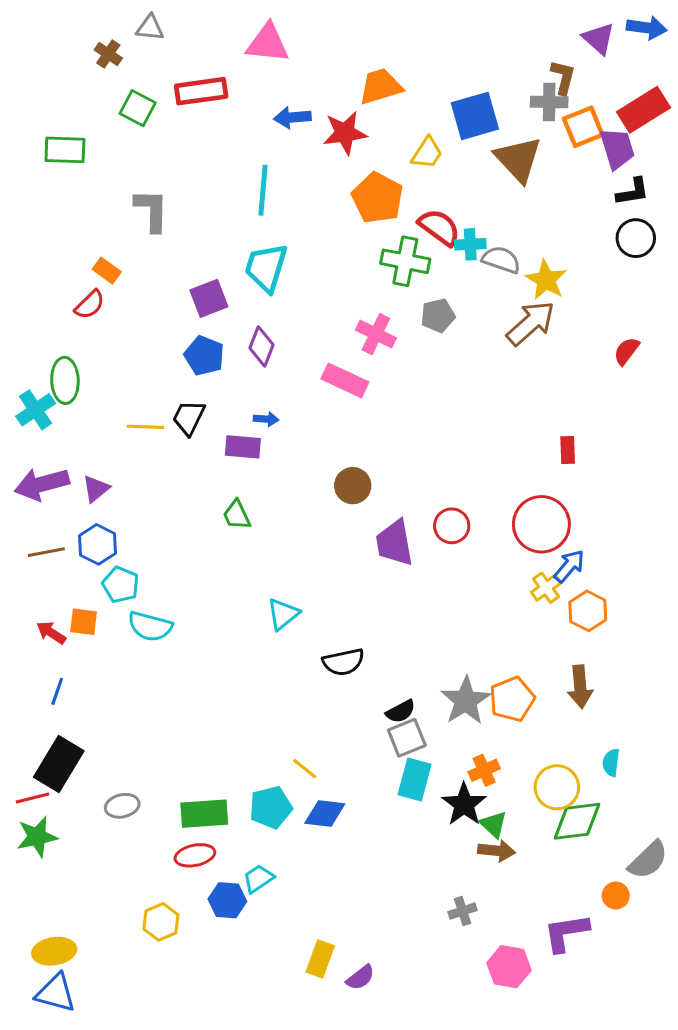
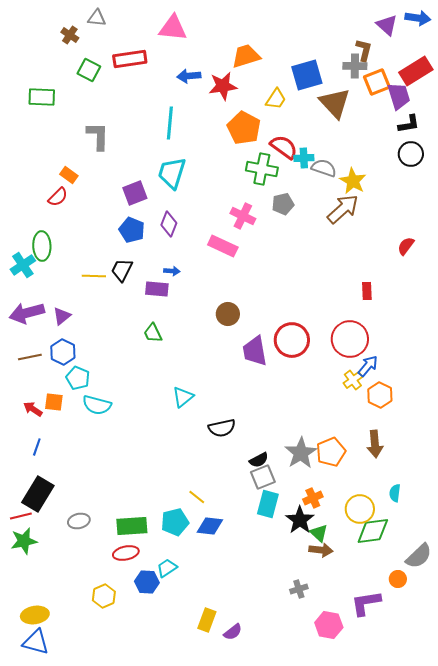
red semicircle: (626, 351) -> (406, 246), moved
red circle: (452, 526) -> (292, 340), size x1.5

